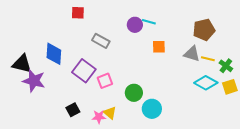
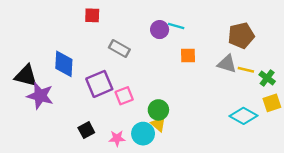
purple square: (84, 71) -> (99, 84), turned 30
cyan diamond: (206, 83) -> (244, 116), moved
cyan circle: (152, 109) -> (143, 134), moved
yellow triangle: (110, 113) -> (158, 124), moved

